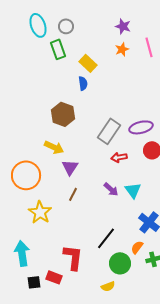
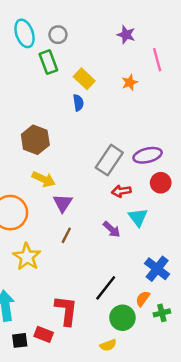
orange star: (122, 49) -> (130, 82), moved
brown hexagon: (63, 114) -> (35, 140), moved
cyan triangle: (133, 190) -> (138, 217), moved

